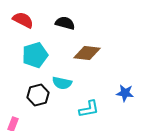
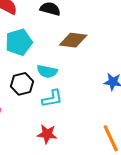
cyan L-shape: (89, 109) -> (52, 99), moved

